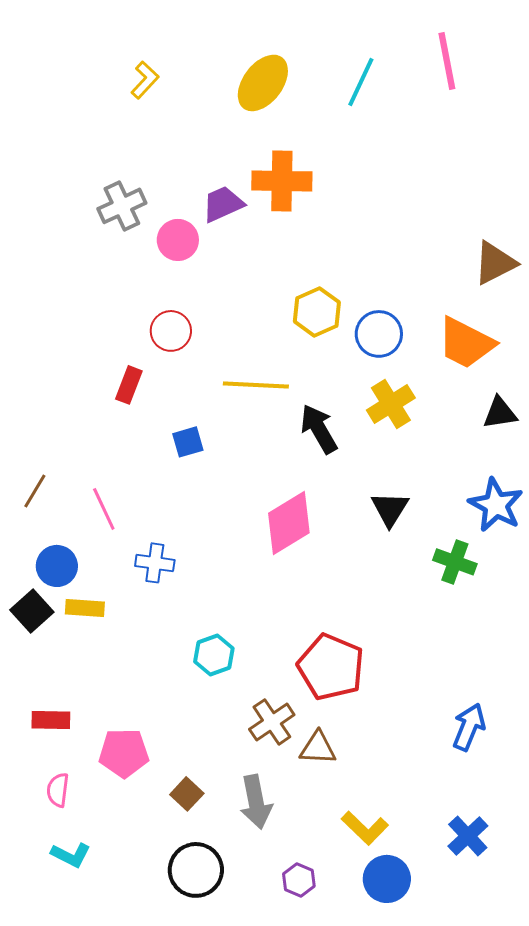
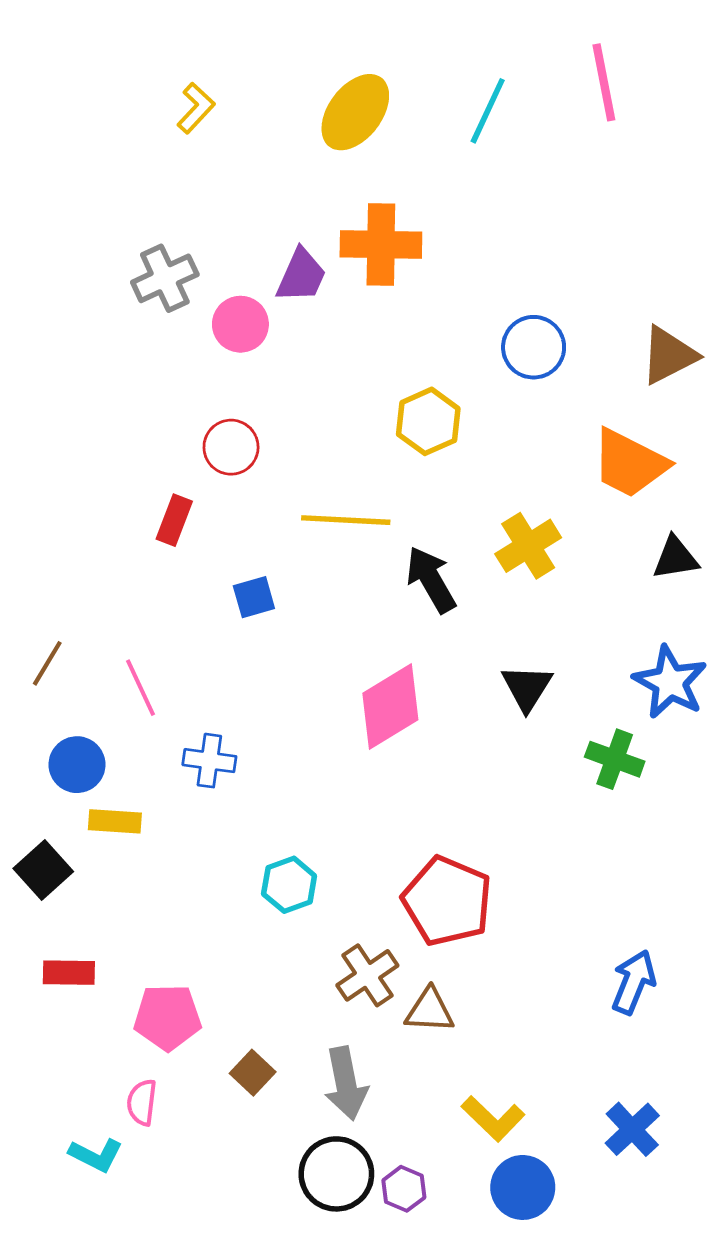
purple trapezoid: (223, 204) -> (301, 276), turned 138
blue circle: (379, 334) -> (534, 347), moved
black square: (32, 611) -> (43, 870), moved
pink semicircle: (58, 790) -> (142, 1102), moved
black circle: (196, 870) -> (336, 1174), moved

